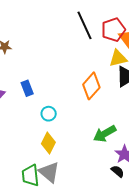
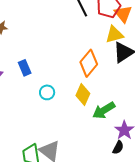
yellow diamond: (48, 143) -> (83, 95), moved
black semicircle: (118, 171) -> (118, 147), turned 80

